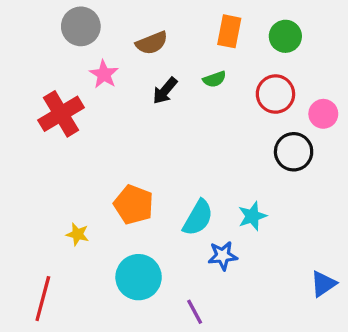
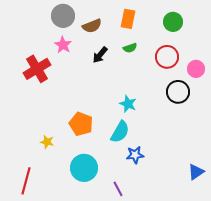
gray circle: (81, 26) -> (63, 16), moved
orange rectangle: (229, 31) -> (128, 19), moved
cyan star: (252, 216) -> (128, 104), moved, turned -30

